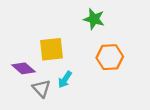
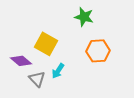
yellow square: (51, 49) -> (46, 44), turned 35

